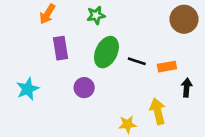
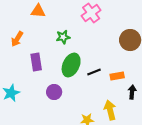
orange arrow: (47, 14) -> (17, 39), moved
black line: (137, 61) -> (94, 72), turned -40

